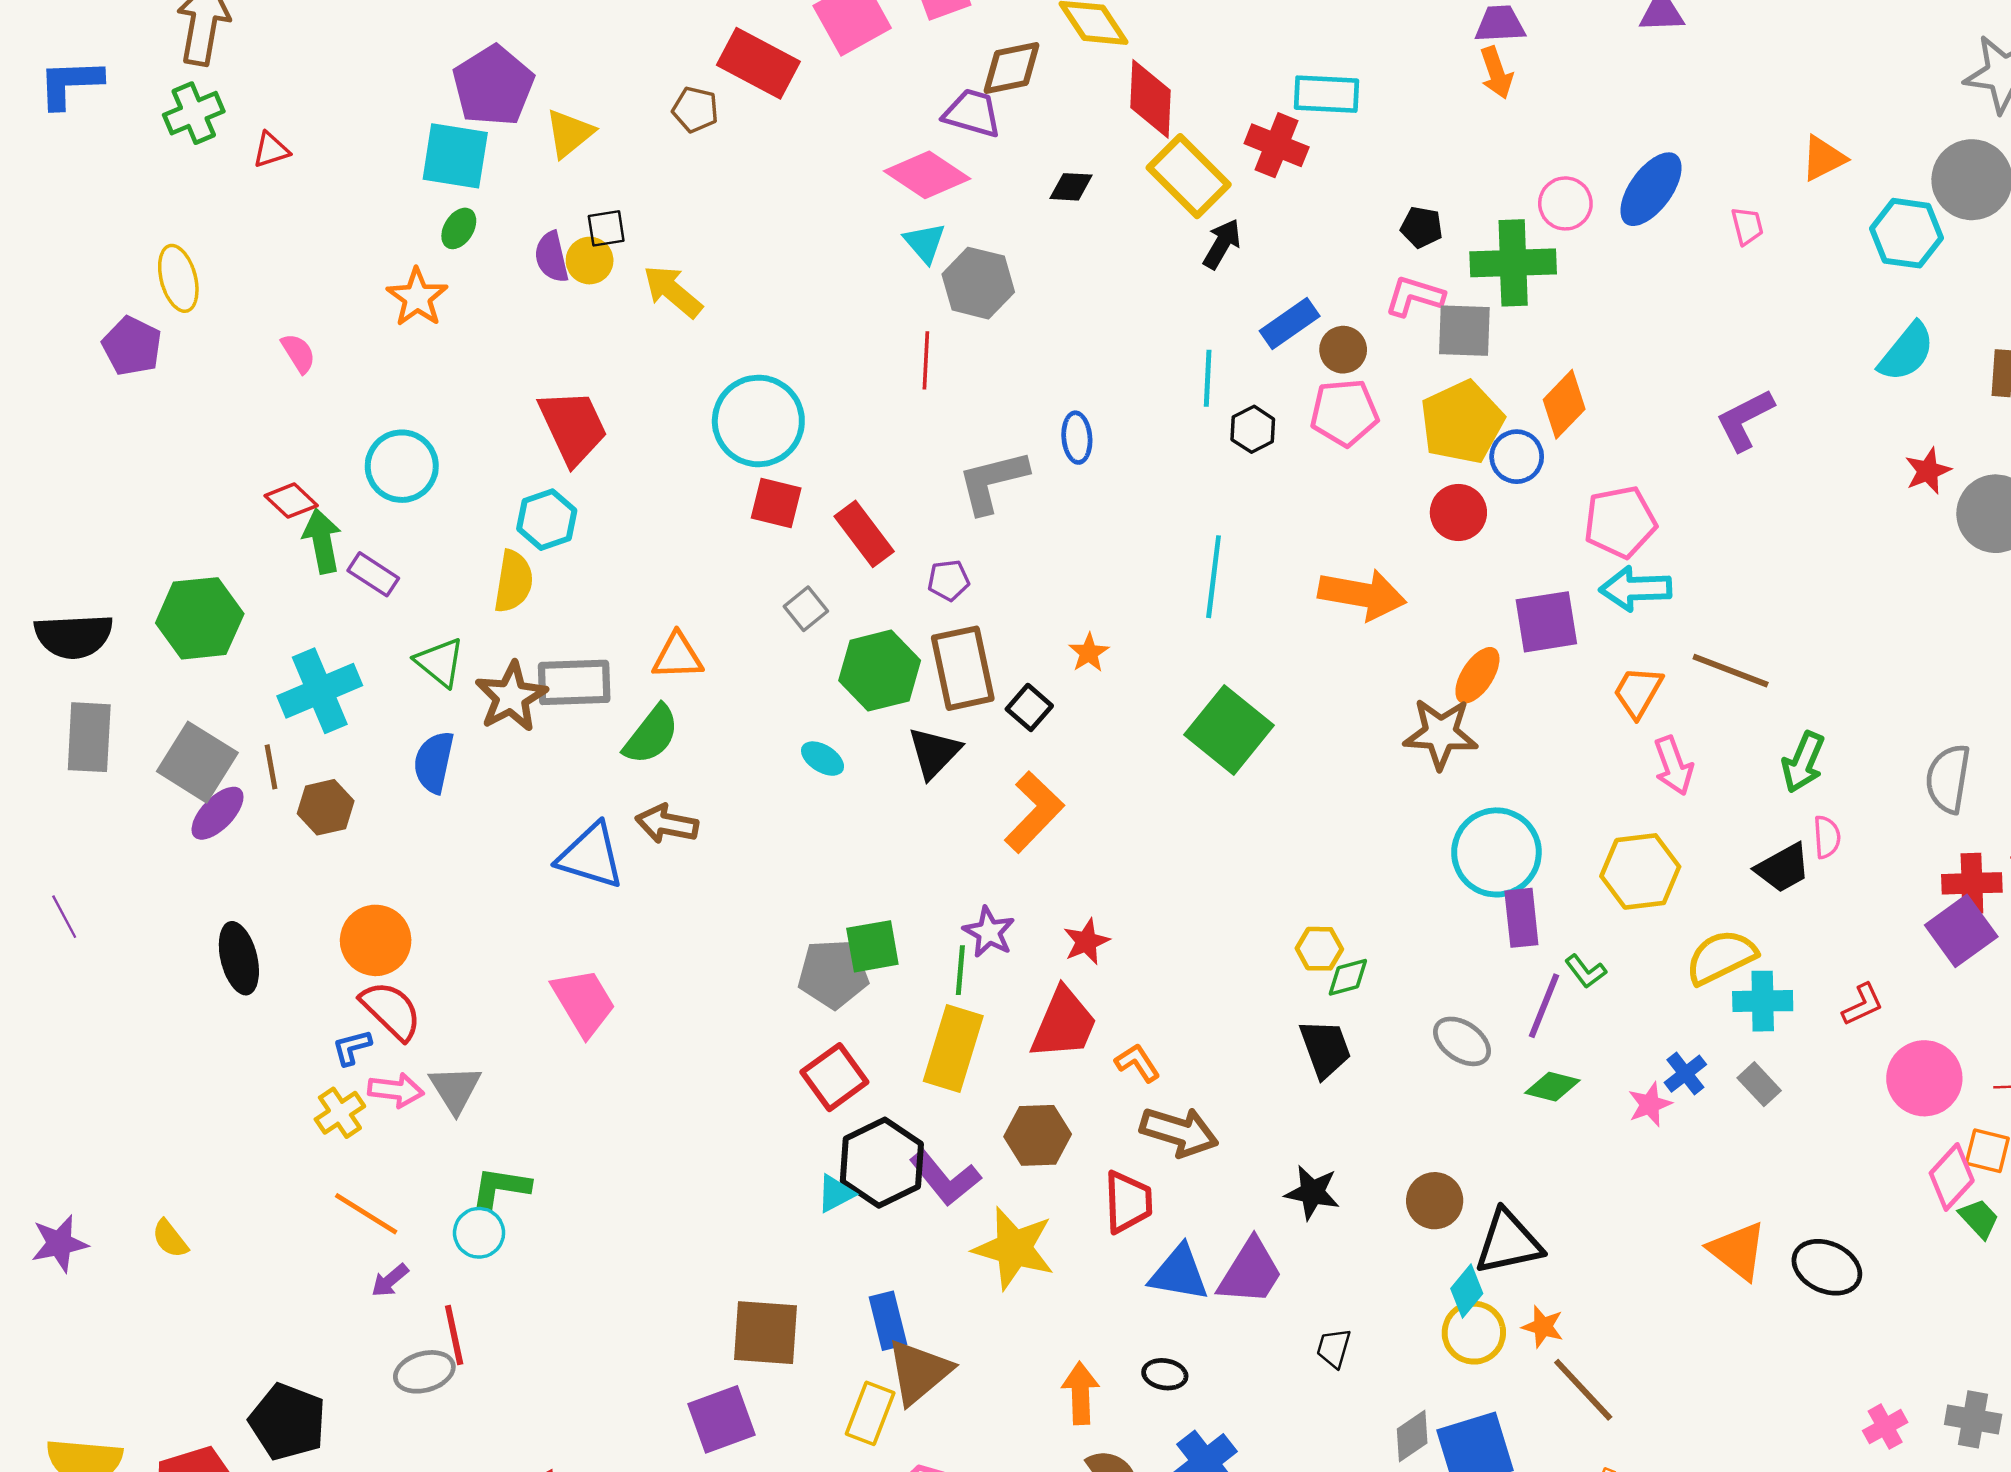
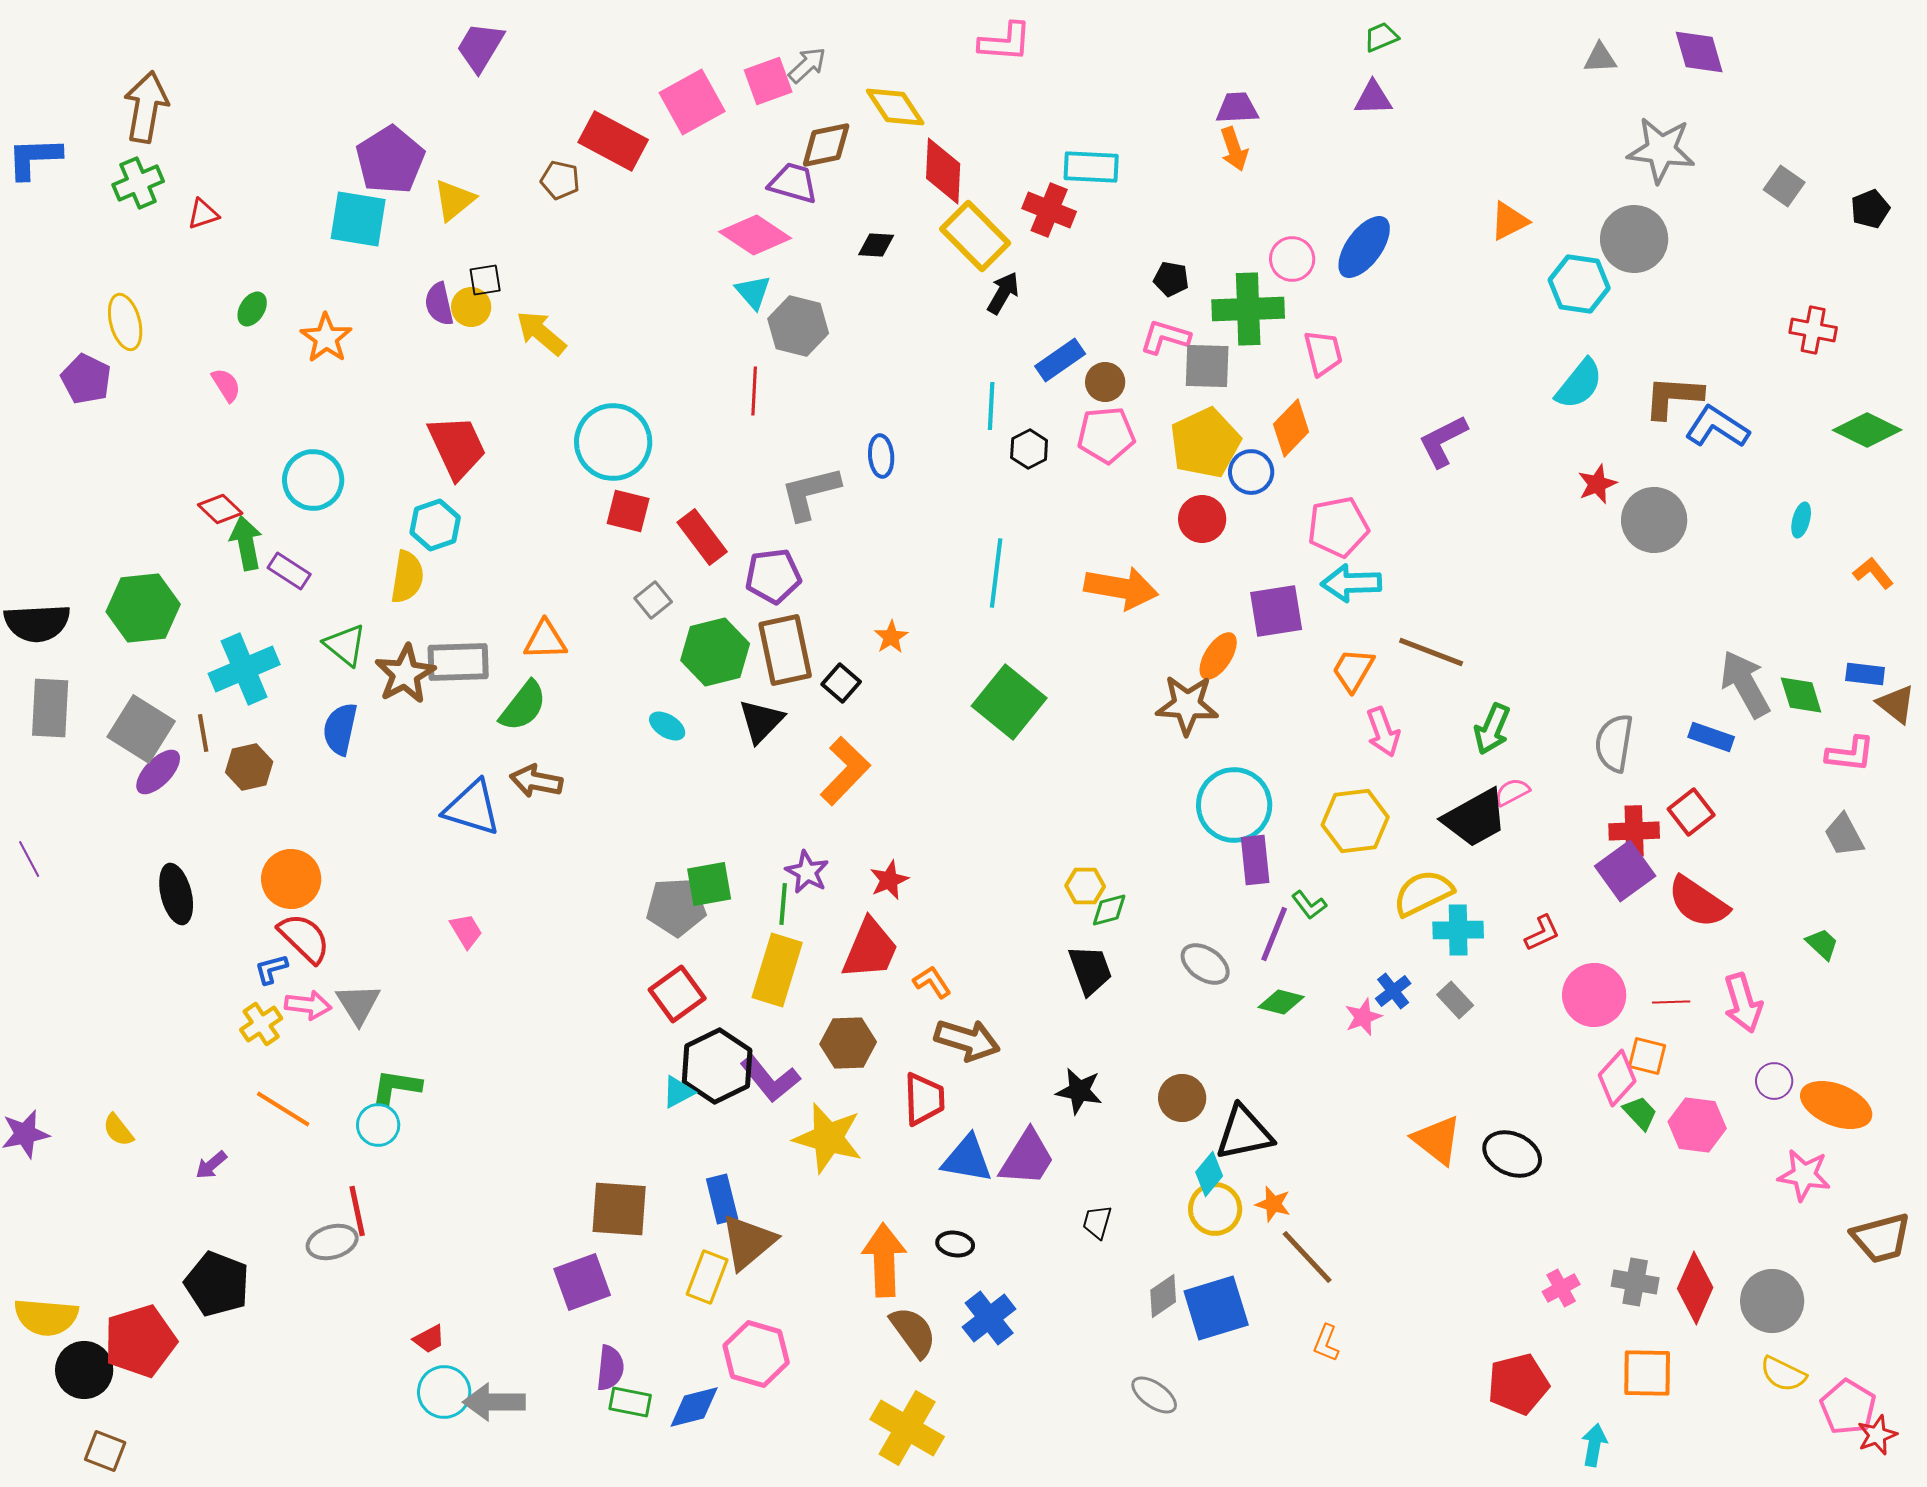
pink trapezoid: (1747, 226) -> (1323, 353), moved, size x1.4
green ellipse: (459, 228) -> (252, 309), moved
purple pentagon: (949, 580) -> (773, 576), size x1.6
pink semicircle: (1827, 837) -> (1512, 792), turned -114
black trapezoid: (1783, 868) -> (1475, 818), size x1.4
pink trapezoid: (584, 1002) -> (466, 931), size x0.6
purple arrow: (390, 1280) -> (211, 1165), moved
orange arrow: (1080, 1393) -> (884, 1260), size x1.4

